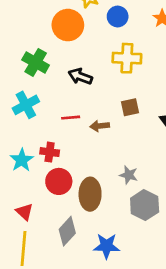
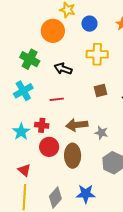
brown arrow: (100, 126) -> (77, 125), moved, size x1.5
gray star: (129, 175) -> (101, 133), moved
gray diamond: (67, 231) -> (55, 197), moved

